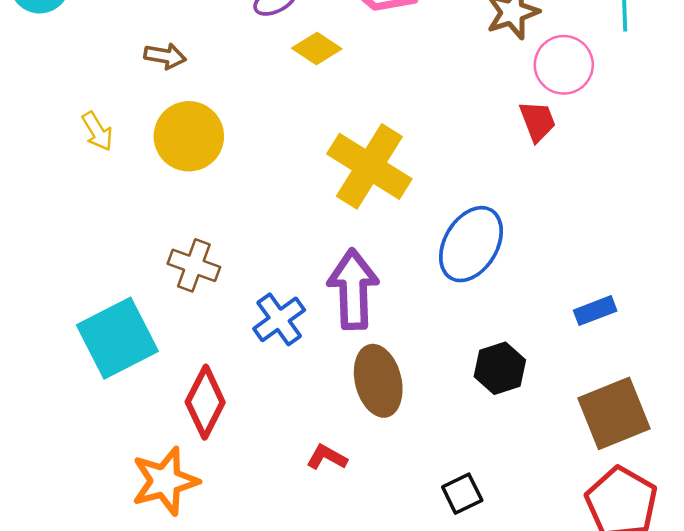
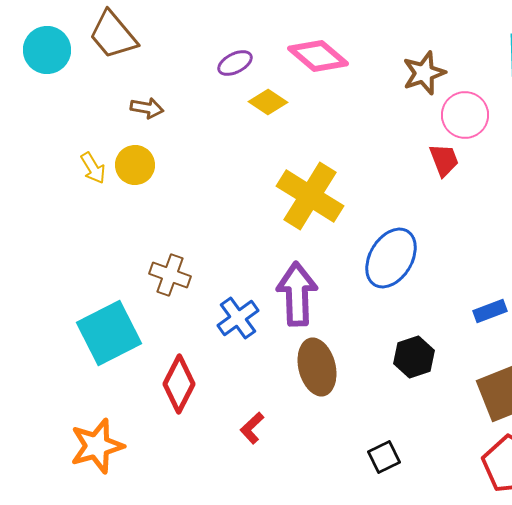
yellow circle: (189, 136) -> (135, 165), moved, size x0.7
red L-shape: (327, 457) -> (252, 428), moved, turned -72
orange star: (165, 481) -> (97, 446), moved

